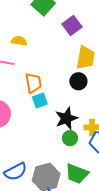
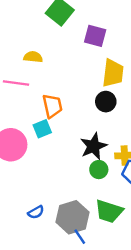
purple square: (72, 26) -> (95, 36), turned -36
cyan square: (40, 100) -> (42, 129), moved
blue semicircle: (15, 172) -> (36, 212), size x0.6

